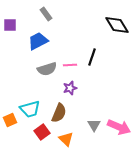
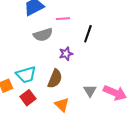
black line: (92, 57) -> (88, 34), moved
pink line: (70, 65) -> (63, 19), moved
red square: (42, 132) -> (28, 98), moved

